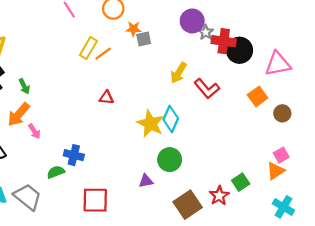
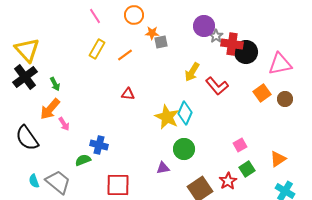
yellow rectangle: (88, 48) -> (97, 49), moved
brown circle: (282, 113) -> (285, 99), moved
pink square: (281, 155) -> (240, 145), moved

